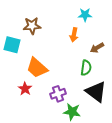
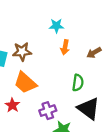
cyan star: (85, 15) -> (56, 26), moved
brown star: (32, 26) -> (22, 52), moved
brown arrow: (97, 48) -> (94, 53), moved

